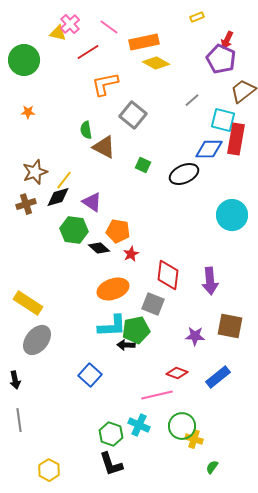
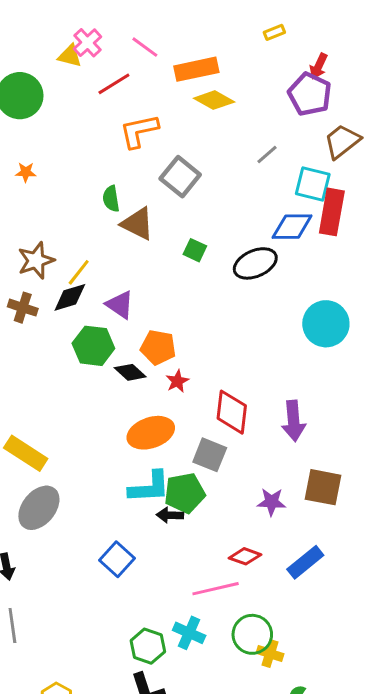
brown cross: (26, 204) -> (23, 308), turned 36

